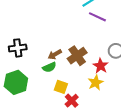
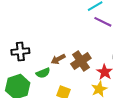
green semicircle: (49, 67) -> (43, 73), moved

